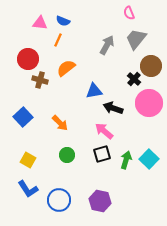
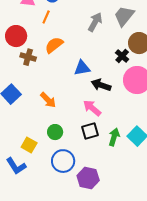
yellow square: (28, 160) -> (29, 145), moved
blue circle: (59, 200) -> (63, 161), moved

